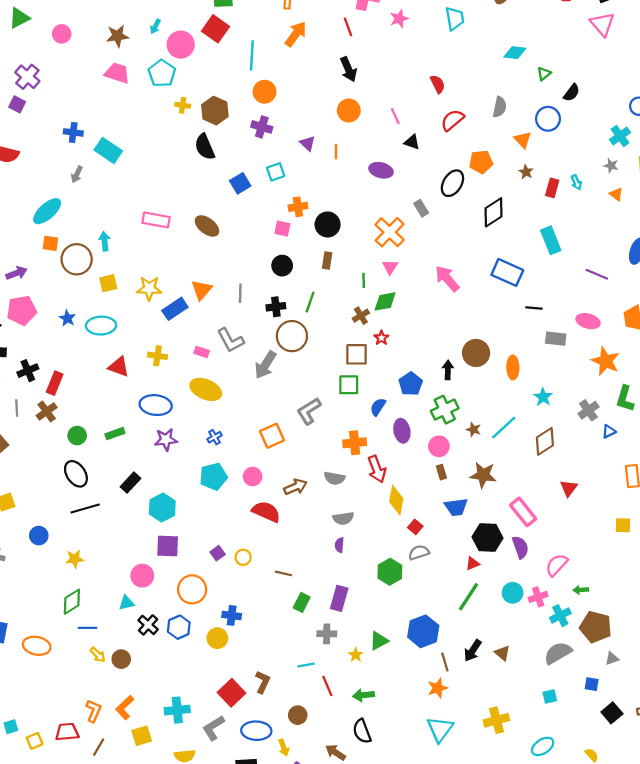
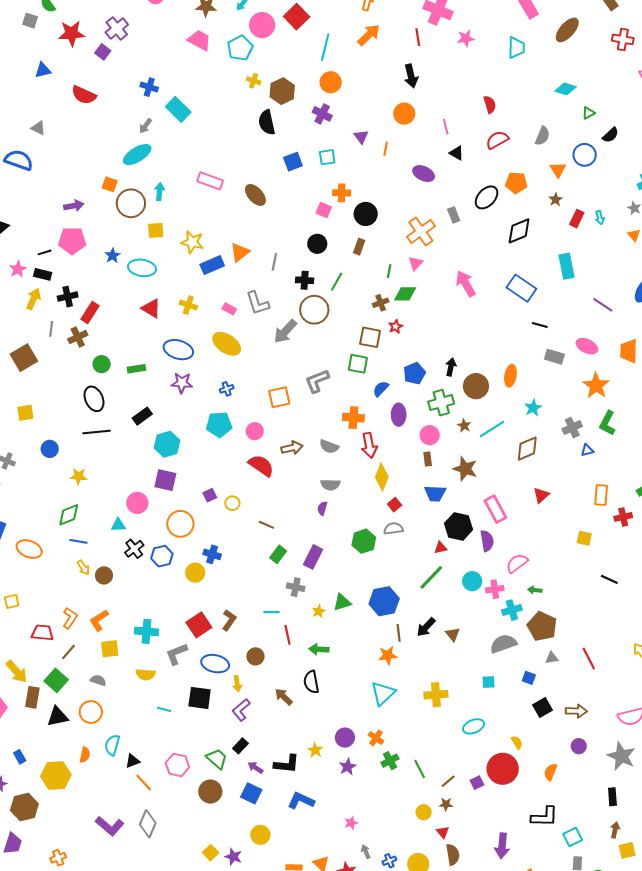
cyan ellipse: (47, 211) -> (137, 155), moved
brown circle: (476, 353) -> (476, 386), moved
yellow square: (35, 741) -> (12, 601), moved

